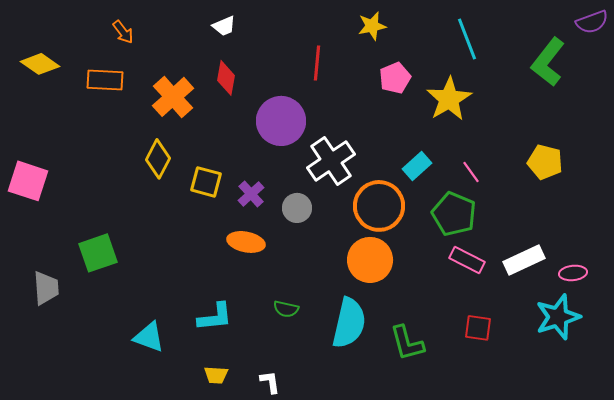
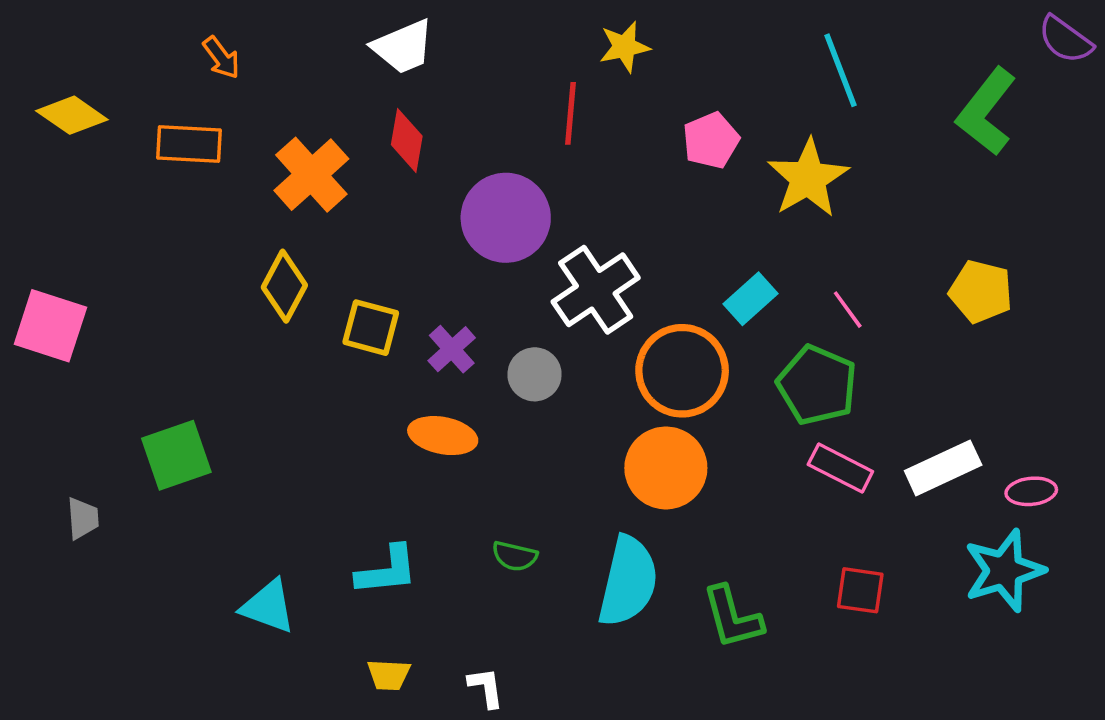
purple semicircle: (592, 22) -> (1065, 40), turned 56
white trapezoid: (224, 26) -> (403, 47), size x1.5
yellow star: (372, 26) -> (624, 47), moved
gray trapezoid: (46, 288) -> (83, 518), size x0.7

